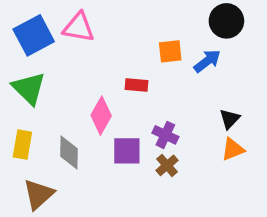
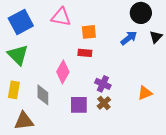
pink triangle: (79, 27) -> (61, 17), moved
orange square: (170, 51) -> (89, 32), moved
black triangle: (230, 119) -> (156, 37), moved
purple square: (127, 151) -> (79, 105), moved
brown triangle: (39, 194) -> (24, 121), turned 35

